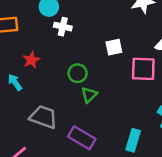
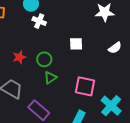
red star: (31, 60) -> (19, 57), moved
pink square: (143, 69) -> (85, 86), moved

